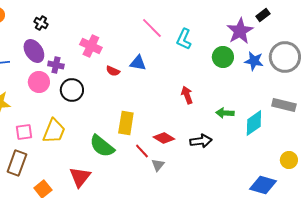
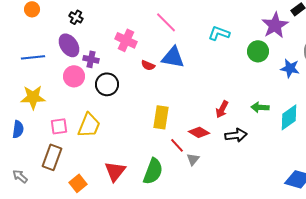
pink line: (152, 28) -> (166, 22), moved
cyan L-shape: (184, 39) -> (219, 33), turned 85
blue star: (254, 61) -> (290, 68), moved
blue triangle: (138, 63) -> (173, 57), size x1.4
red arrow: (187, 95) -> (222, 109), moved, turned -132
green semicircle: (102, 146) -> (153, 171), moved, turned -108

